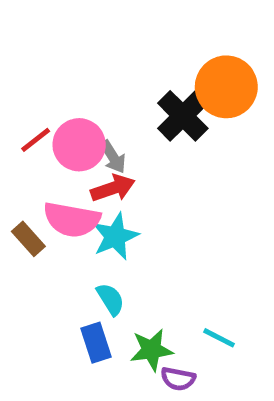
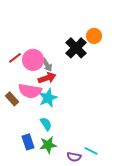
orange circle: (226, 87) -> (94, 36), size x0.6
cyan line: (219, 338) -> (91, 151), moved
blue rectangle: (96, 343) -> (28, 142), moved
green star: (151, 350) -> (48, 145), moved

